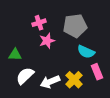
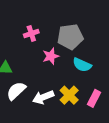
pink star: (47, 41) -> (51, 56), moved
pink rectangle: (97, 72) -> (94, 98), moved, turned 49

